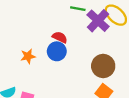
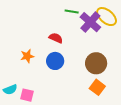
blue circle: (57, 51) -> (55, 61), moved

